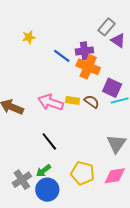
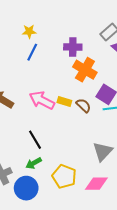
purple cross: (84, 51) -> (73, 47), moved
blue line: (62, 56) -> (32, 52), moved, turned 72
green arrow: (43, 171) -> (34, 163), moved

